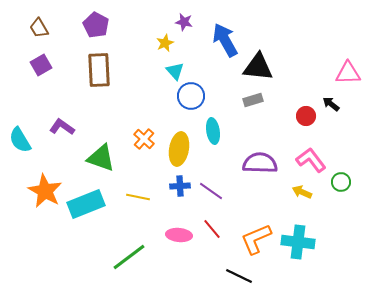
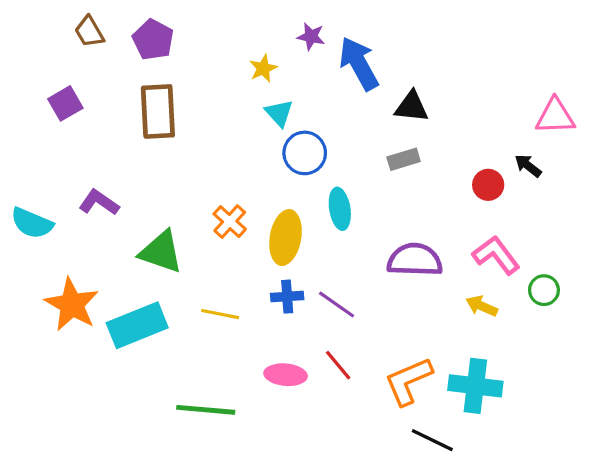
purple star: (184, 22) -> (311, 36), moved
brown trapezoid: (39, 28) -> (89, 32), moved
black triangle: (258, 67) -> (412, 107), size x0.7
cyan semicircle: (20, 140) -> (32, 223), turned -36
green line: (129, 257) -> (206, 410), turned 42
black line: (239, 276) -> (432, 440), moved

